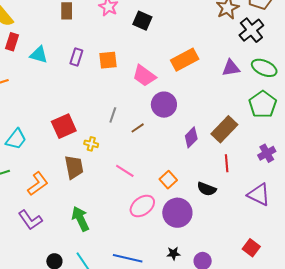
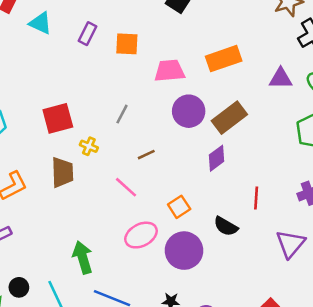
pink trapezoid: (144, 76) -> (169, 71), turned 130
brown line: (138, 128) -> (146, 155), moved
brown rectangle: (224, 129) -> (229, 118), moved
purple triangle: (259, 195) -> (290, 244), turned 35
green arrow: (80, 219) -> (83, 257), moved

